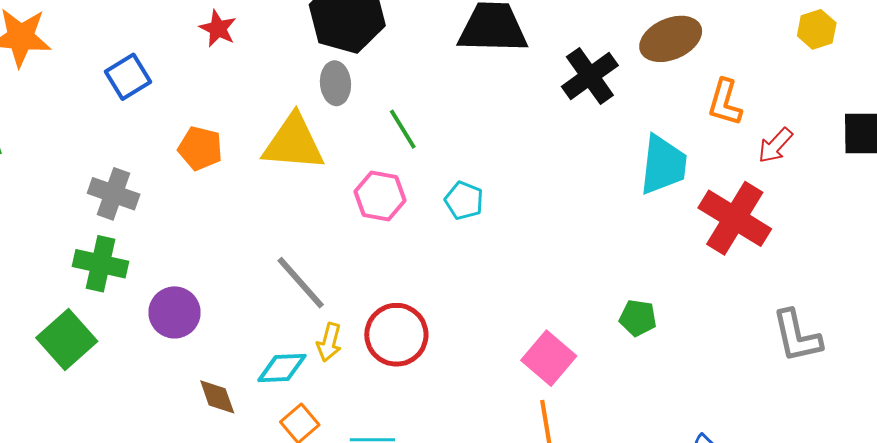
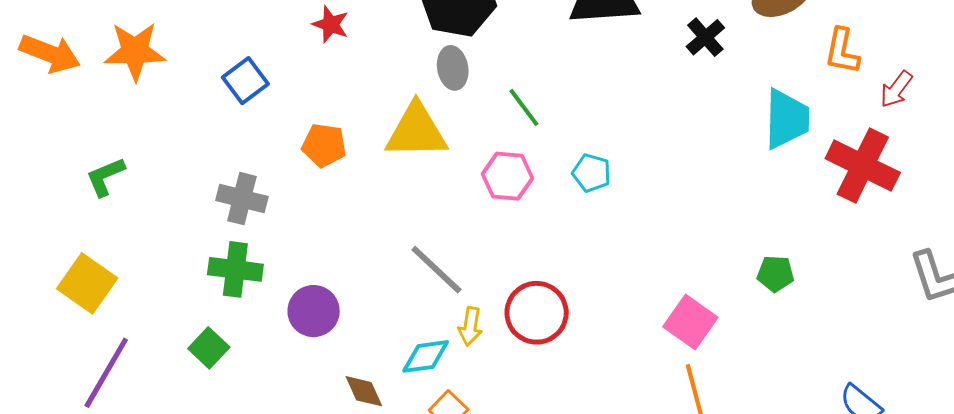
black cross: (590, 76) -> (705, 37), size x0.7
green square: (67, 339) -> (209, 348), size x0.7

